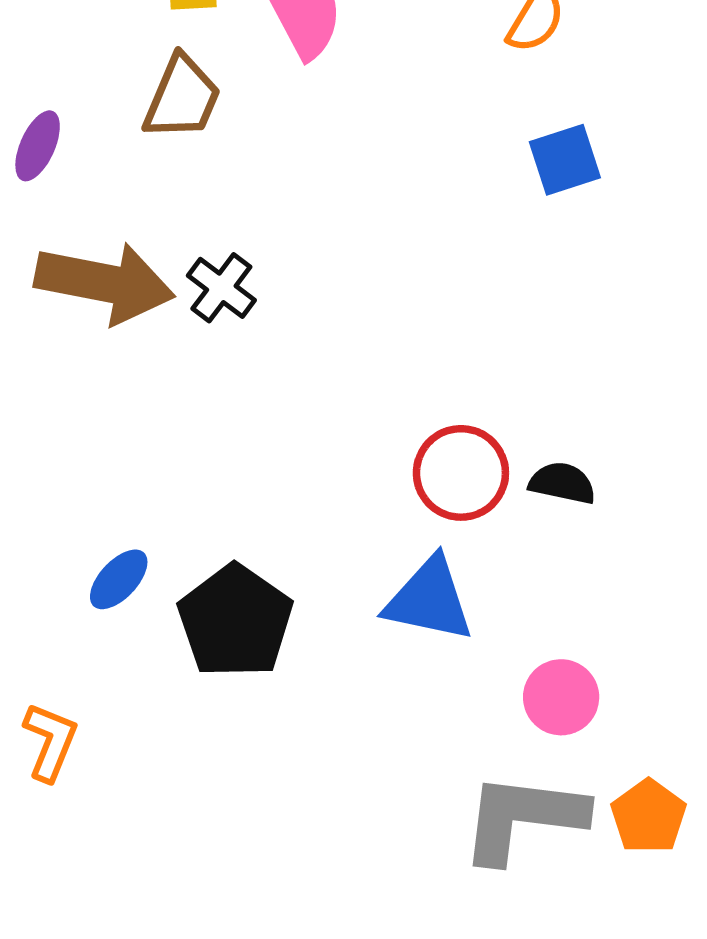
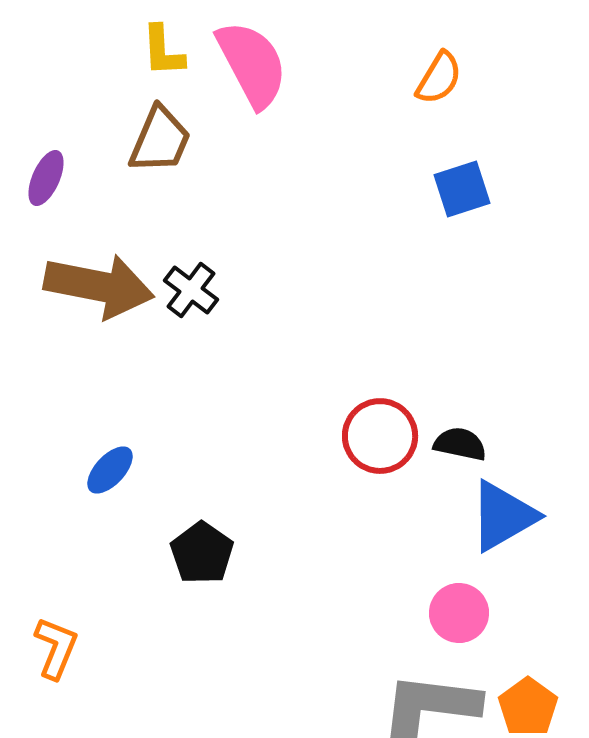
blue ellipse: (119, 579) -> (110, 470), moved
blue triangle: (429, 600) -> (503, 516), moved, turned -42
black pentagon: (235, 621) -> (202, 553), size x0.7

